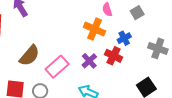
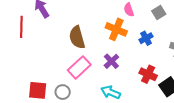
brown semicircle: (29, 56) -> (77, 37), moved, turned 125
red cross: (113, 56) -> (148, 74), moved

